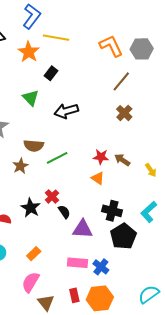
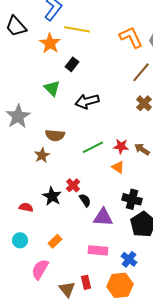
green line: (57, 158) -> (93, 147), moved
blue cross: (101, 267) -> (129, 259), moved
pink semicircle: (31, 282) -> (40, 269), moved
red rectangle: (74, 295) -> (86, 282), moved

